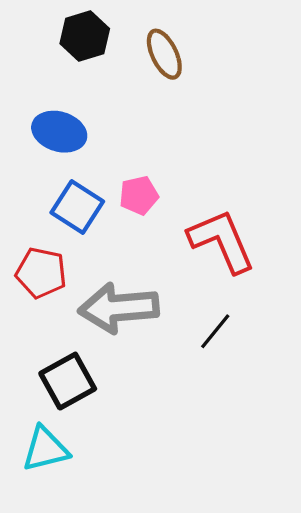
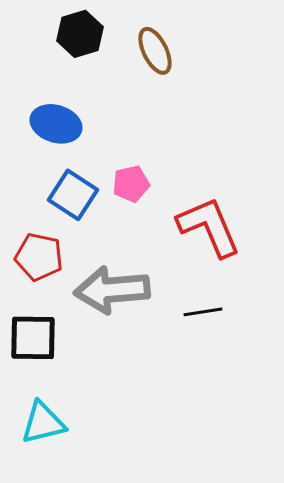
black line: (215, 331) -> (203, 312), turned 42
black square: (68, 381) -> (33, 338), moved, turned 30

